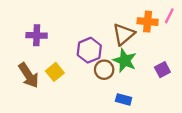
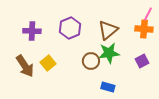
orange cross: (148, 22) -> (144, 29), moved
purple hexagon: (89, 50) -> (70, 28), moved
green star: (125, 61) -> (109, 53), turned -30

